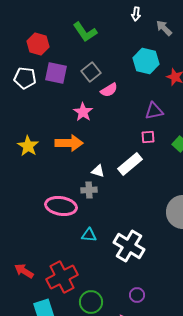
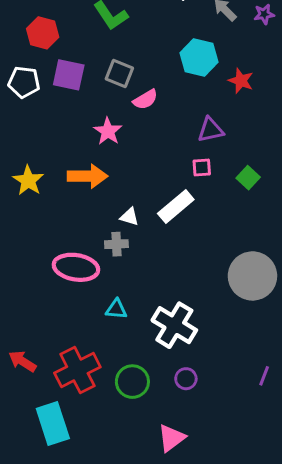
gray square: (91, 72) -> (119, 73), turned -30
purple circle: (137, 295) -> (186, 379), moved
green circle: (91, 302) -> (132, 382), moved

